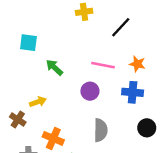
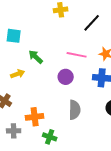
yellow arrow: (38, 102) -> (18, 74), moved
orange cross: (53, 138) -> (35, 117), turned -30

